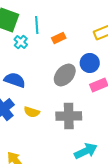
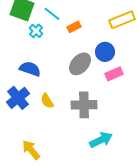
cyan line: (37, 25) -> (52, 14), turned -48
yellow semicircle: (32, 112) -> (47, 101), turned 42

